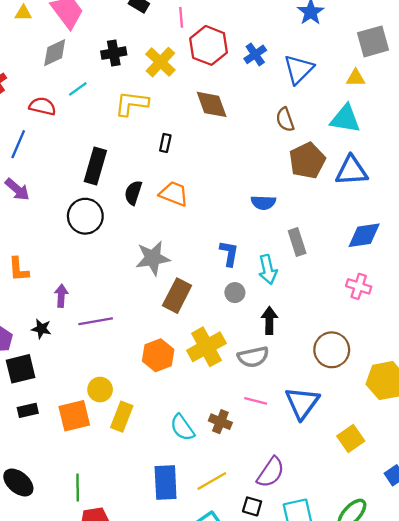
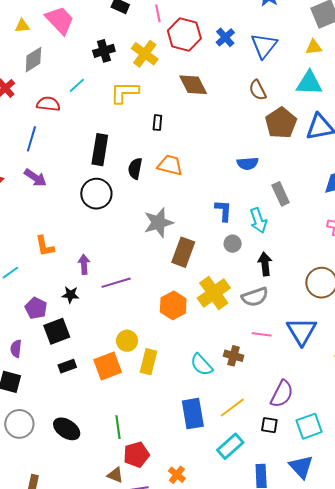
gray diamond: (55, 53) -> (33, 60), moved

